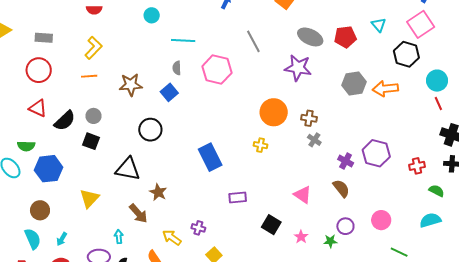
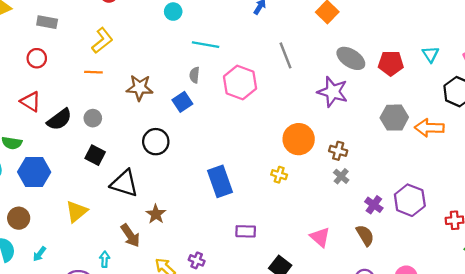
red circle: (39, 70) -> (37, 58), size x0.7
black square: (91, 141) -> (95, 155), moved

